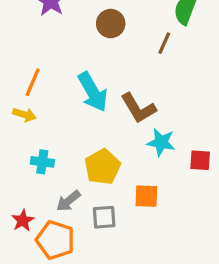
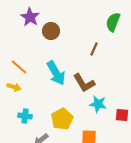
brown circle: (111, 24) -> (51, 31), moved
brown line: (164, 43) -> (94, 49), moved
orange line: (33, 82) -> (19, 67), turned -72

